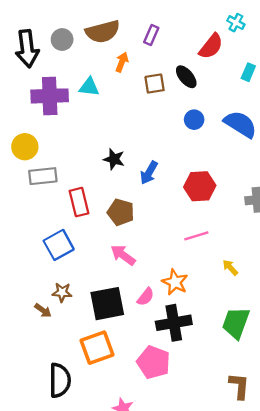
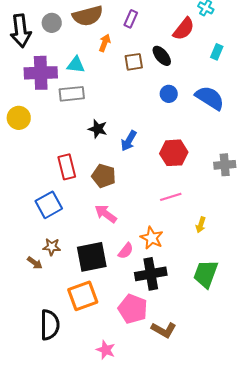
gray rectangle: (43, 176) -> (72, 94), moved
yellow arrow: (230, 267) -> (201, 225), turned -119
brown L-shape: (239, 386) -> (164, 330), moved, turned 115

